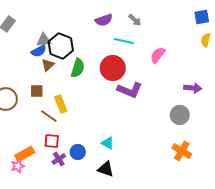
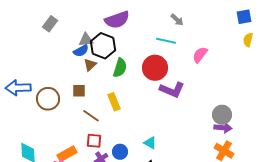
purple semicircle: (104, 20) -> (117, 20), moved, size x1.4
purple arrow: (193, 88) -> (223, 128), moved
yellow rectangle: (61, 104) -> (114, 102), moved

